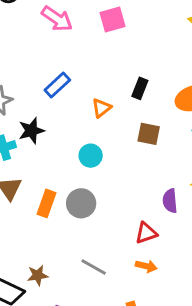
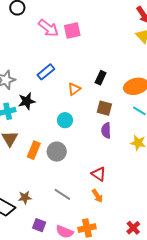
pink square: (113, 20) -> (72, 30), moved
purple semicircle: (170, 201) -> (106, 130), moved
red triangle: (146, 233) -> (99, 174), turned 49
orange arrow: (146, 266) -> (97, 196), turned 40

